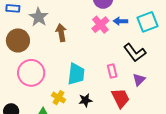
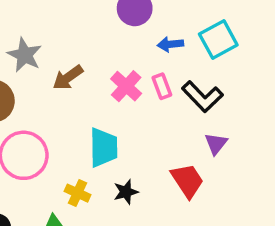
pink cross: (100, 25) -> (126, 86), moved
brown arrow: (61, 33) -> (68, 78), turned -108
pink rectangle: (112, 71) -> (162, 86), moved

